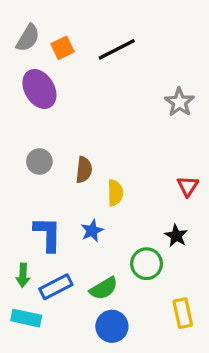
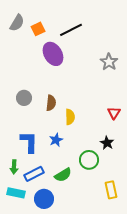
purple ellipse: (39, 89) -> (53, 54), moved
blue circle: (112, 326) -> (44, 199), moved

